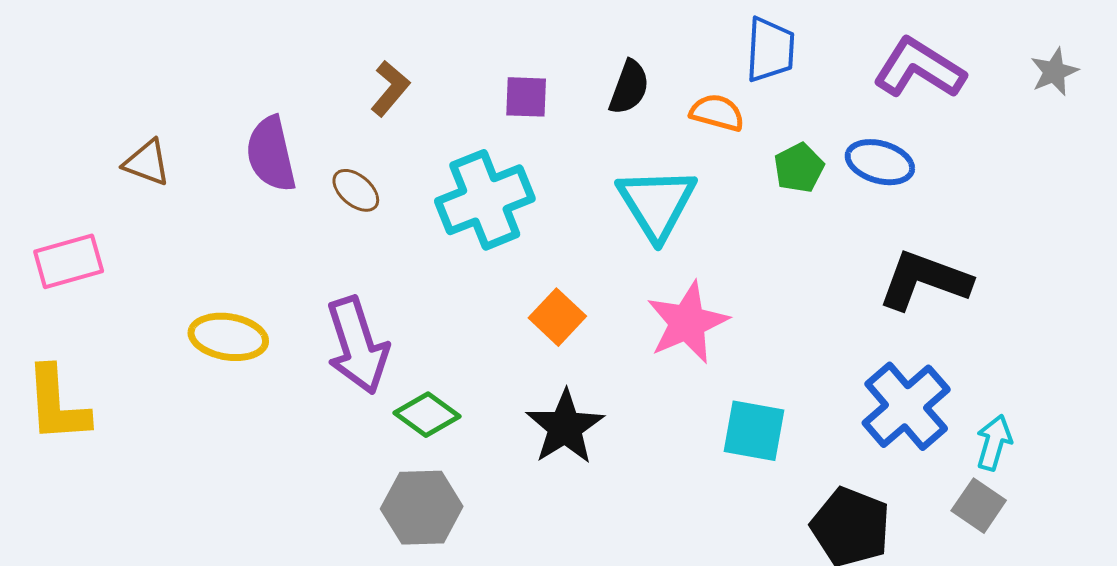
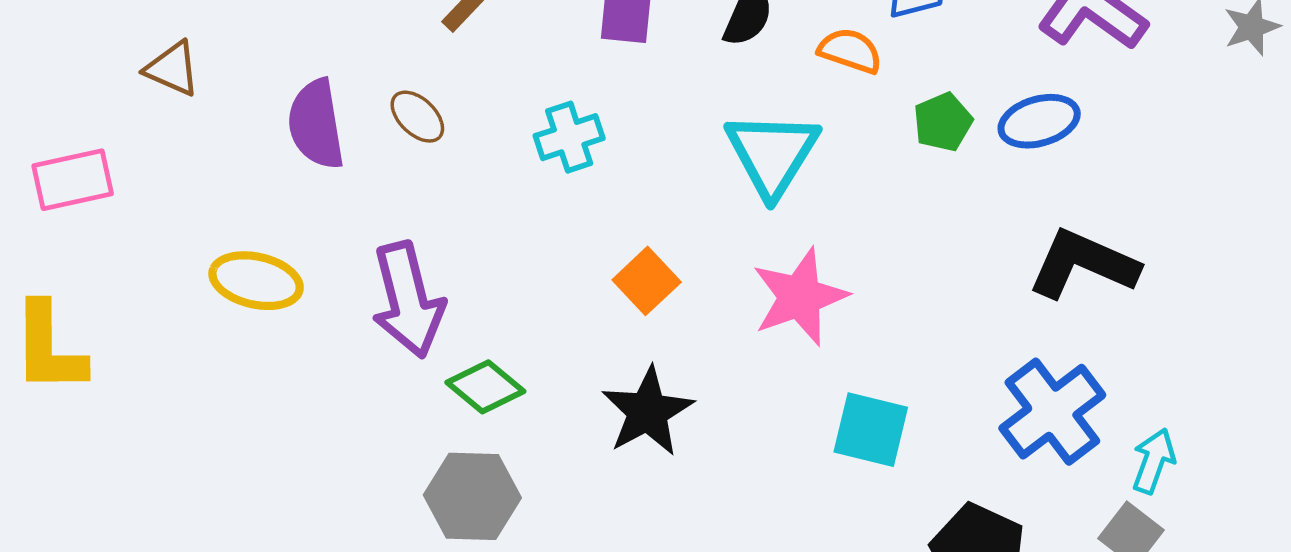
purple semicircle: (271, 154) -> (316, 124), moved
blue ellipse: (880, 162) -> (1039, 121), turned -36
cyan cross: (485, 200) -> (569, 137), size x0.6

